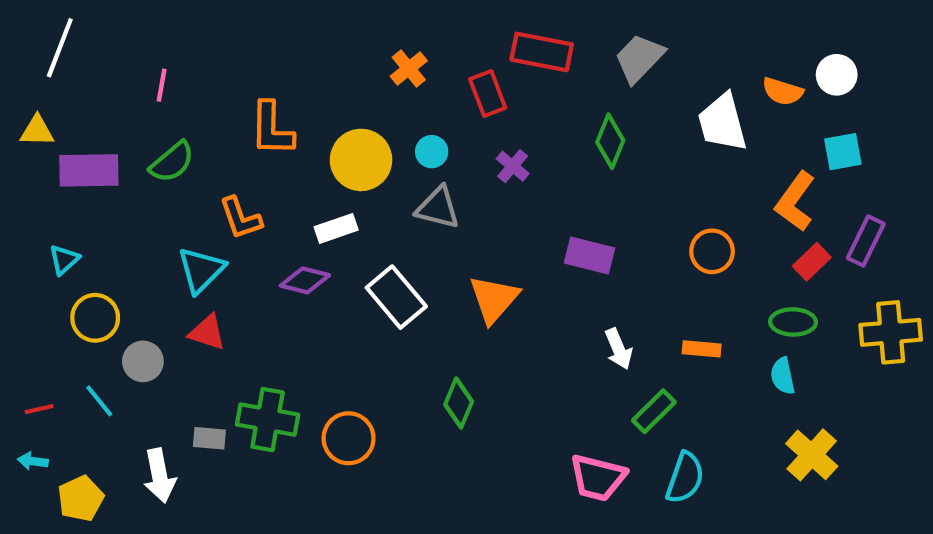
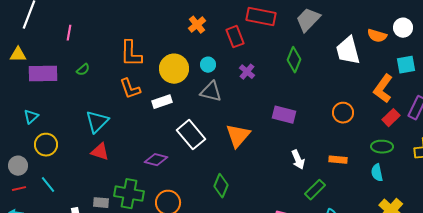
pink line: (162, 85) -> (69, 33), moved
green semicircle: (172, 162) -> (83, 70), size x0.6
orange L-shape: (241, 218) -> (130, 89), moved
purple diamond: (305, 280) -> (156, 160), moved
gray circle: (143, 361) -> (18, 166), moved

